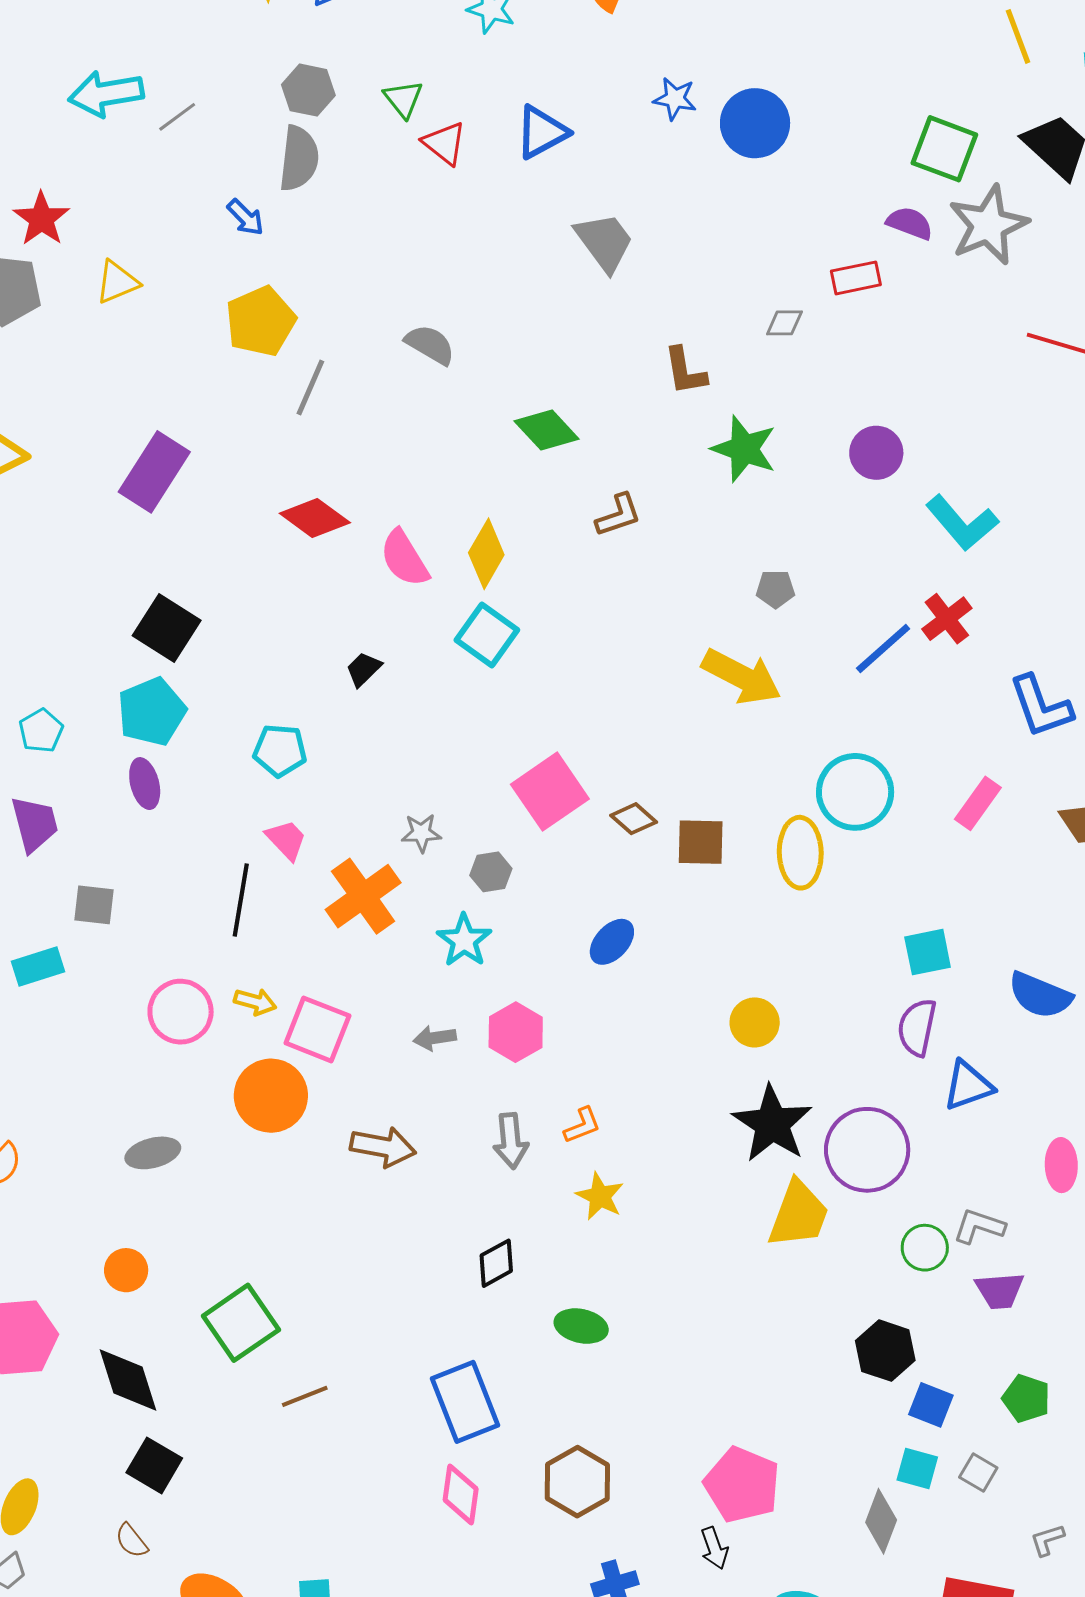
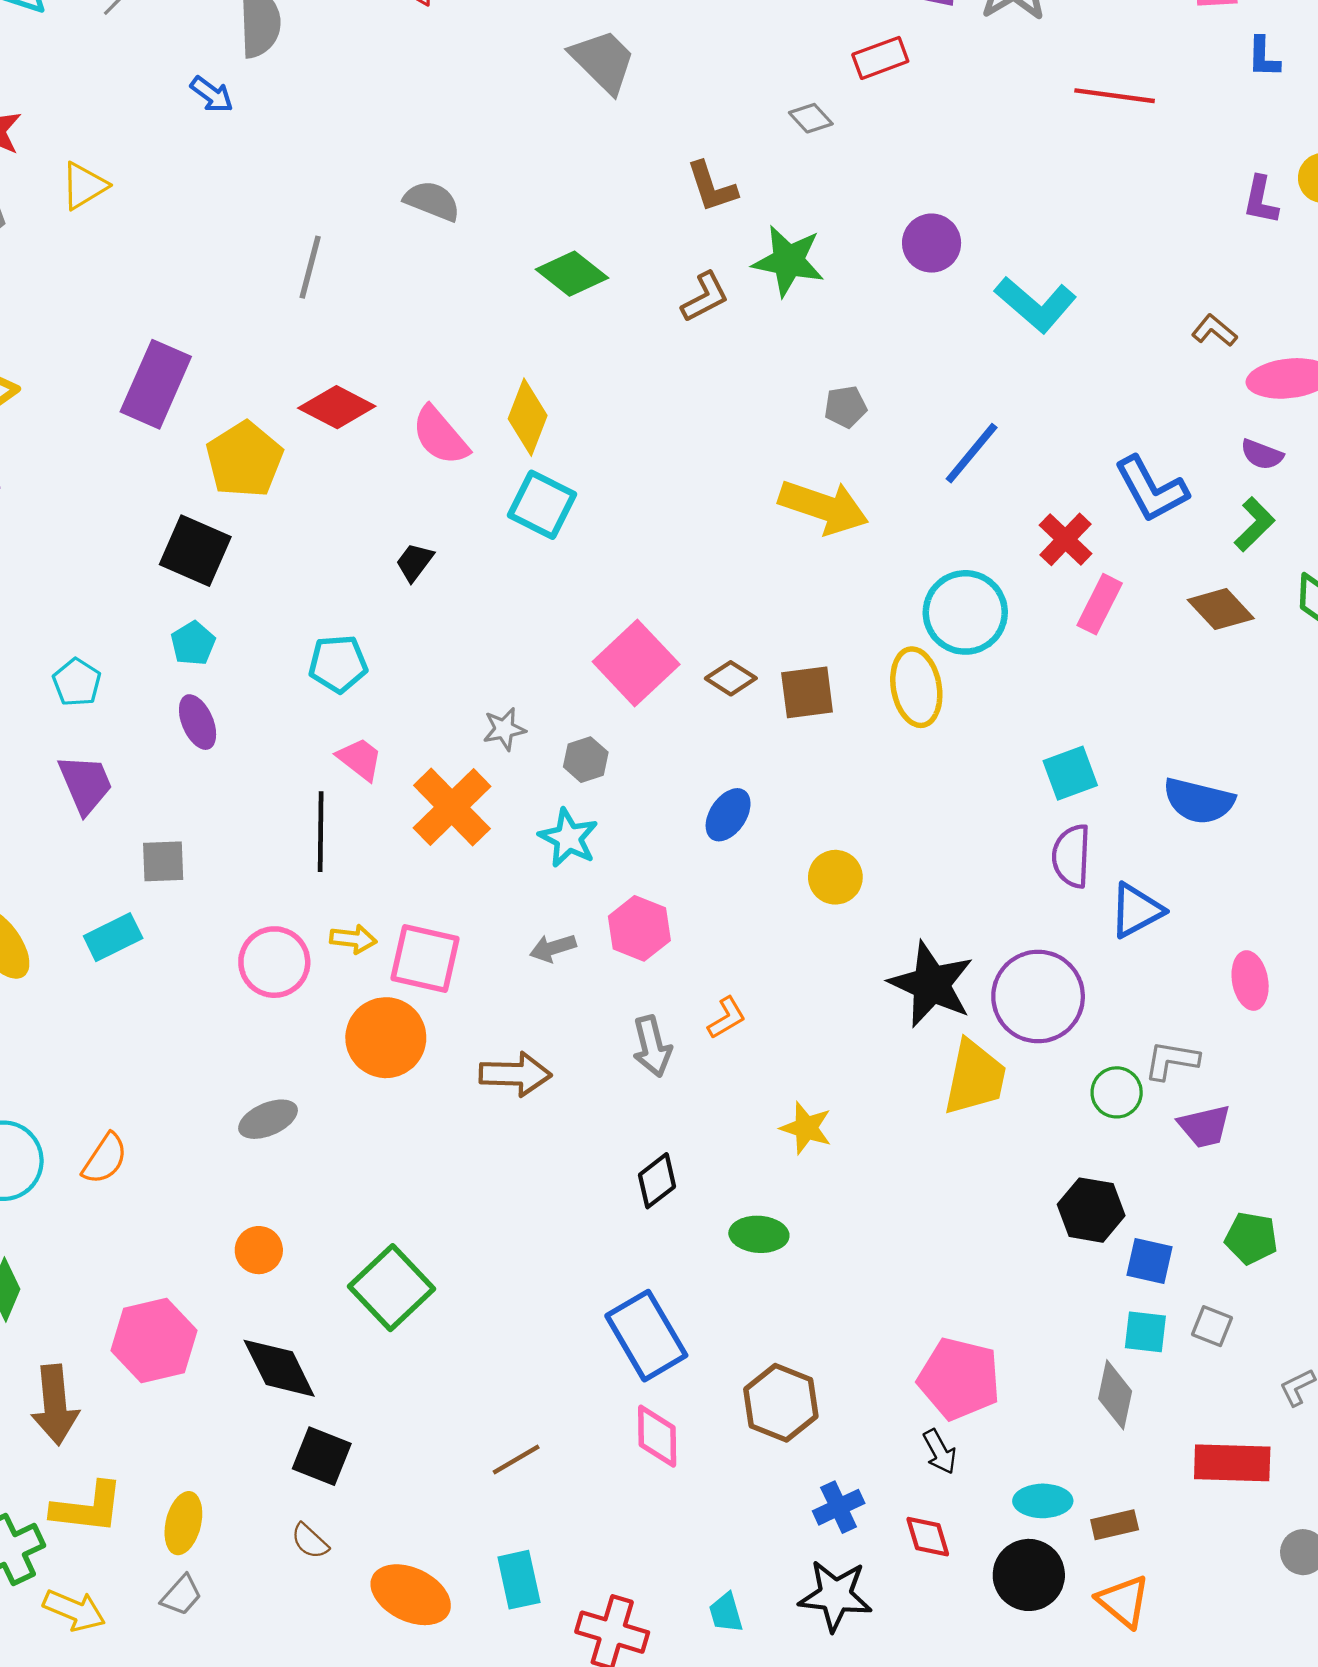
yellow pentagon: (261, 321) -> (244, 460), moved
gray diamond: (784, 323) -> (811, 118), turned 57
brown L-shape: (618, 515) -> (705, 297), moved
red cross: (947, 619) -> (1065, 539), moved
cyan pentagon: (152, 712) -> (193, 643), size x0.6
yellow circle: (755, 1022) -> (835, 877), moved
yellow star: (600, 1196) -> (806, 1128), moved
brown line: (305, 1396) -> (516, 1460), moved

